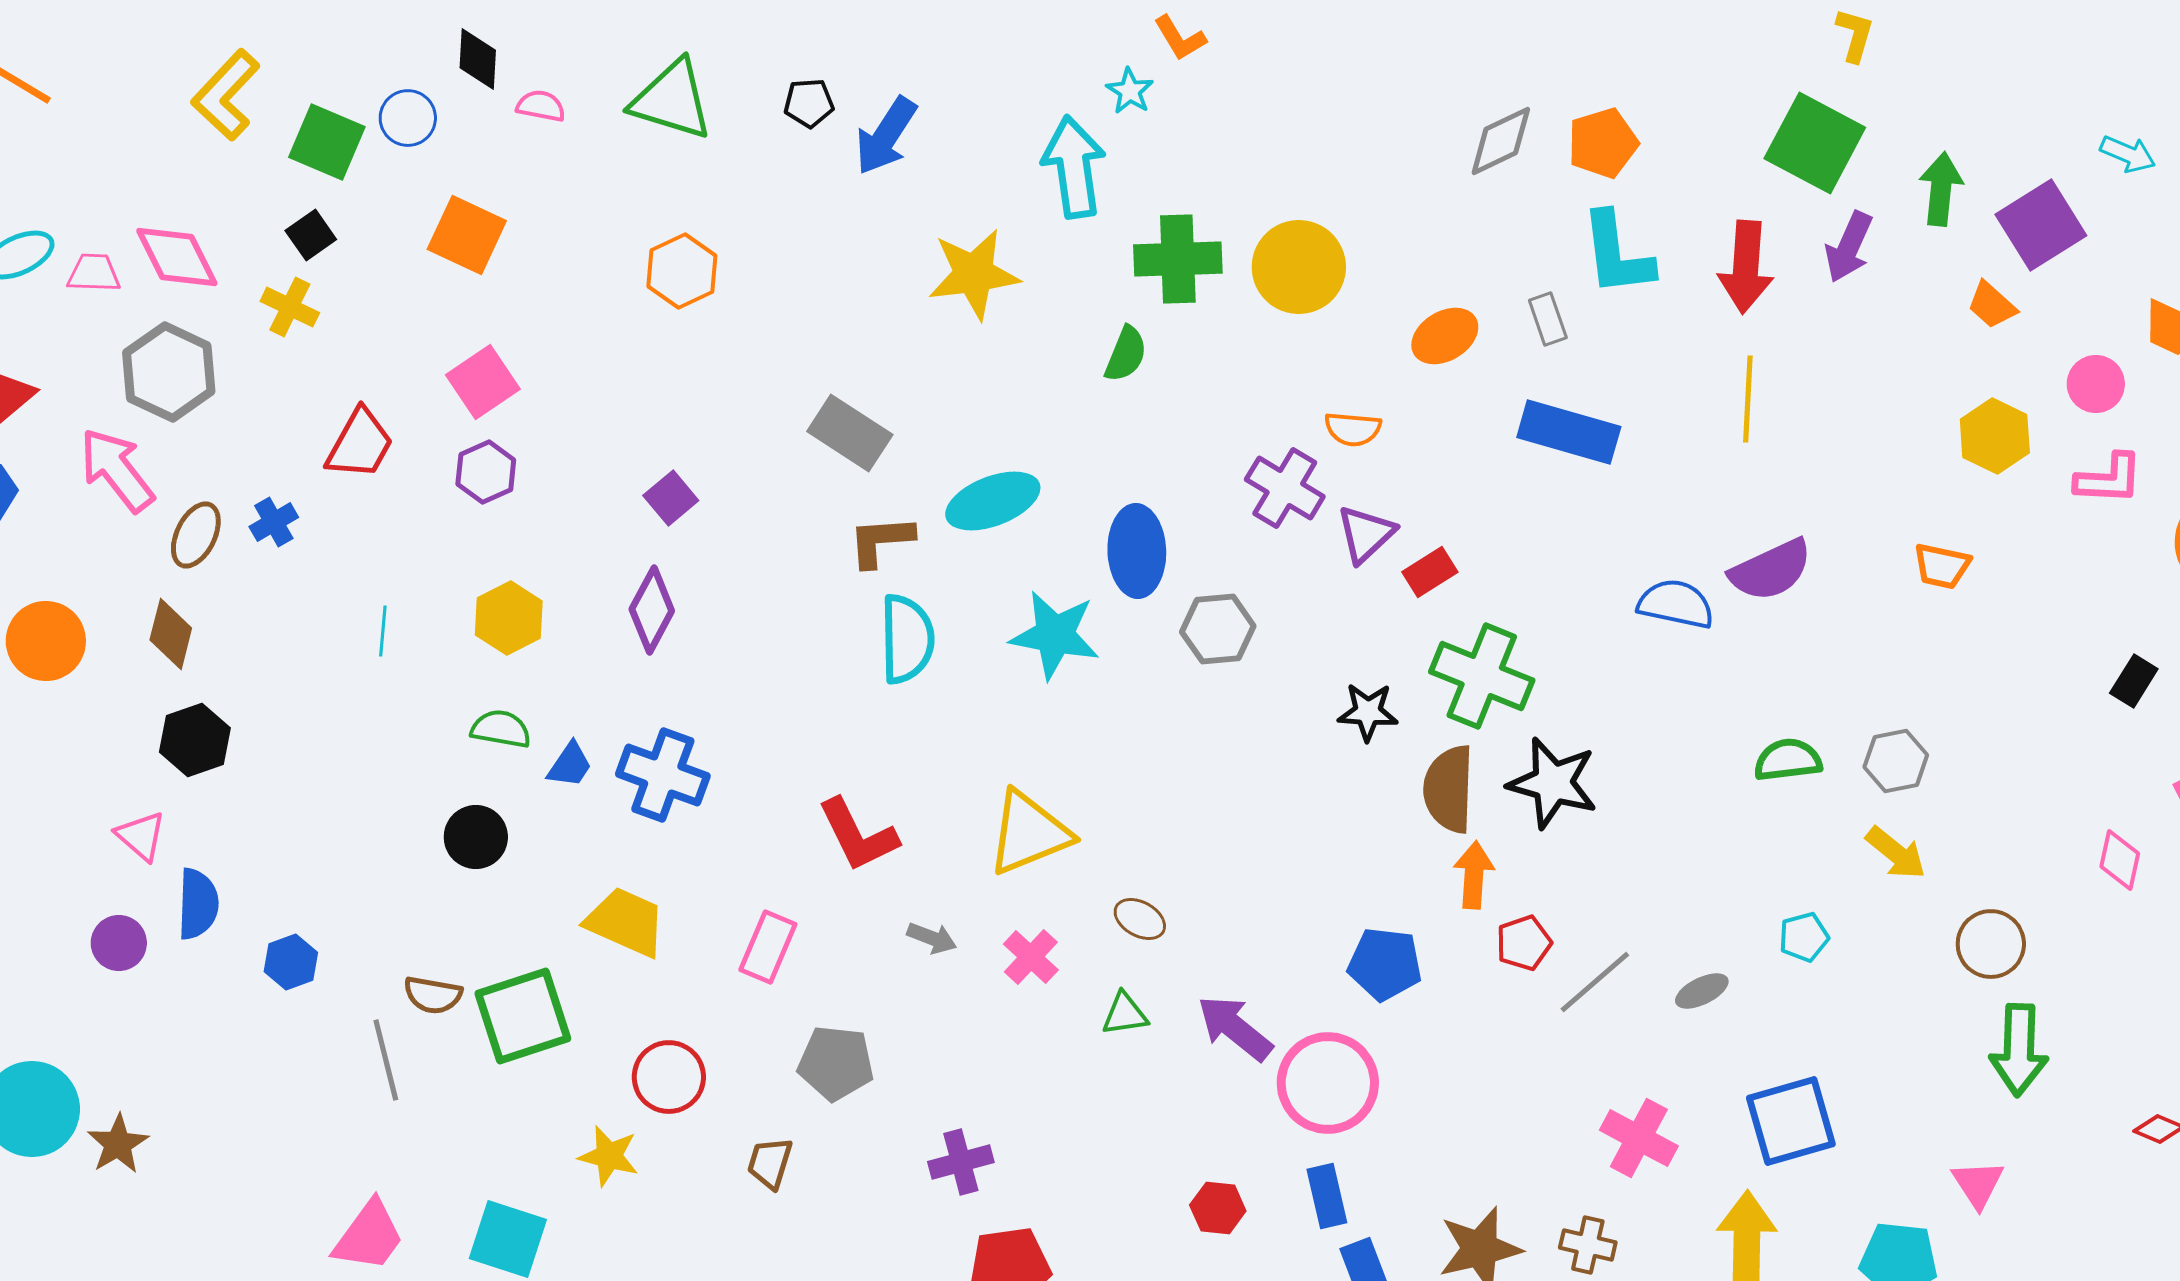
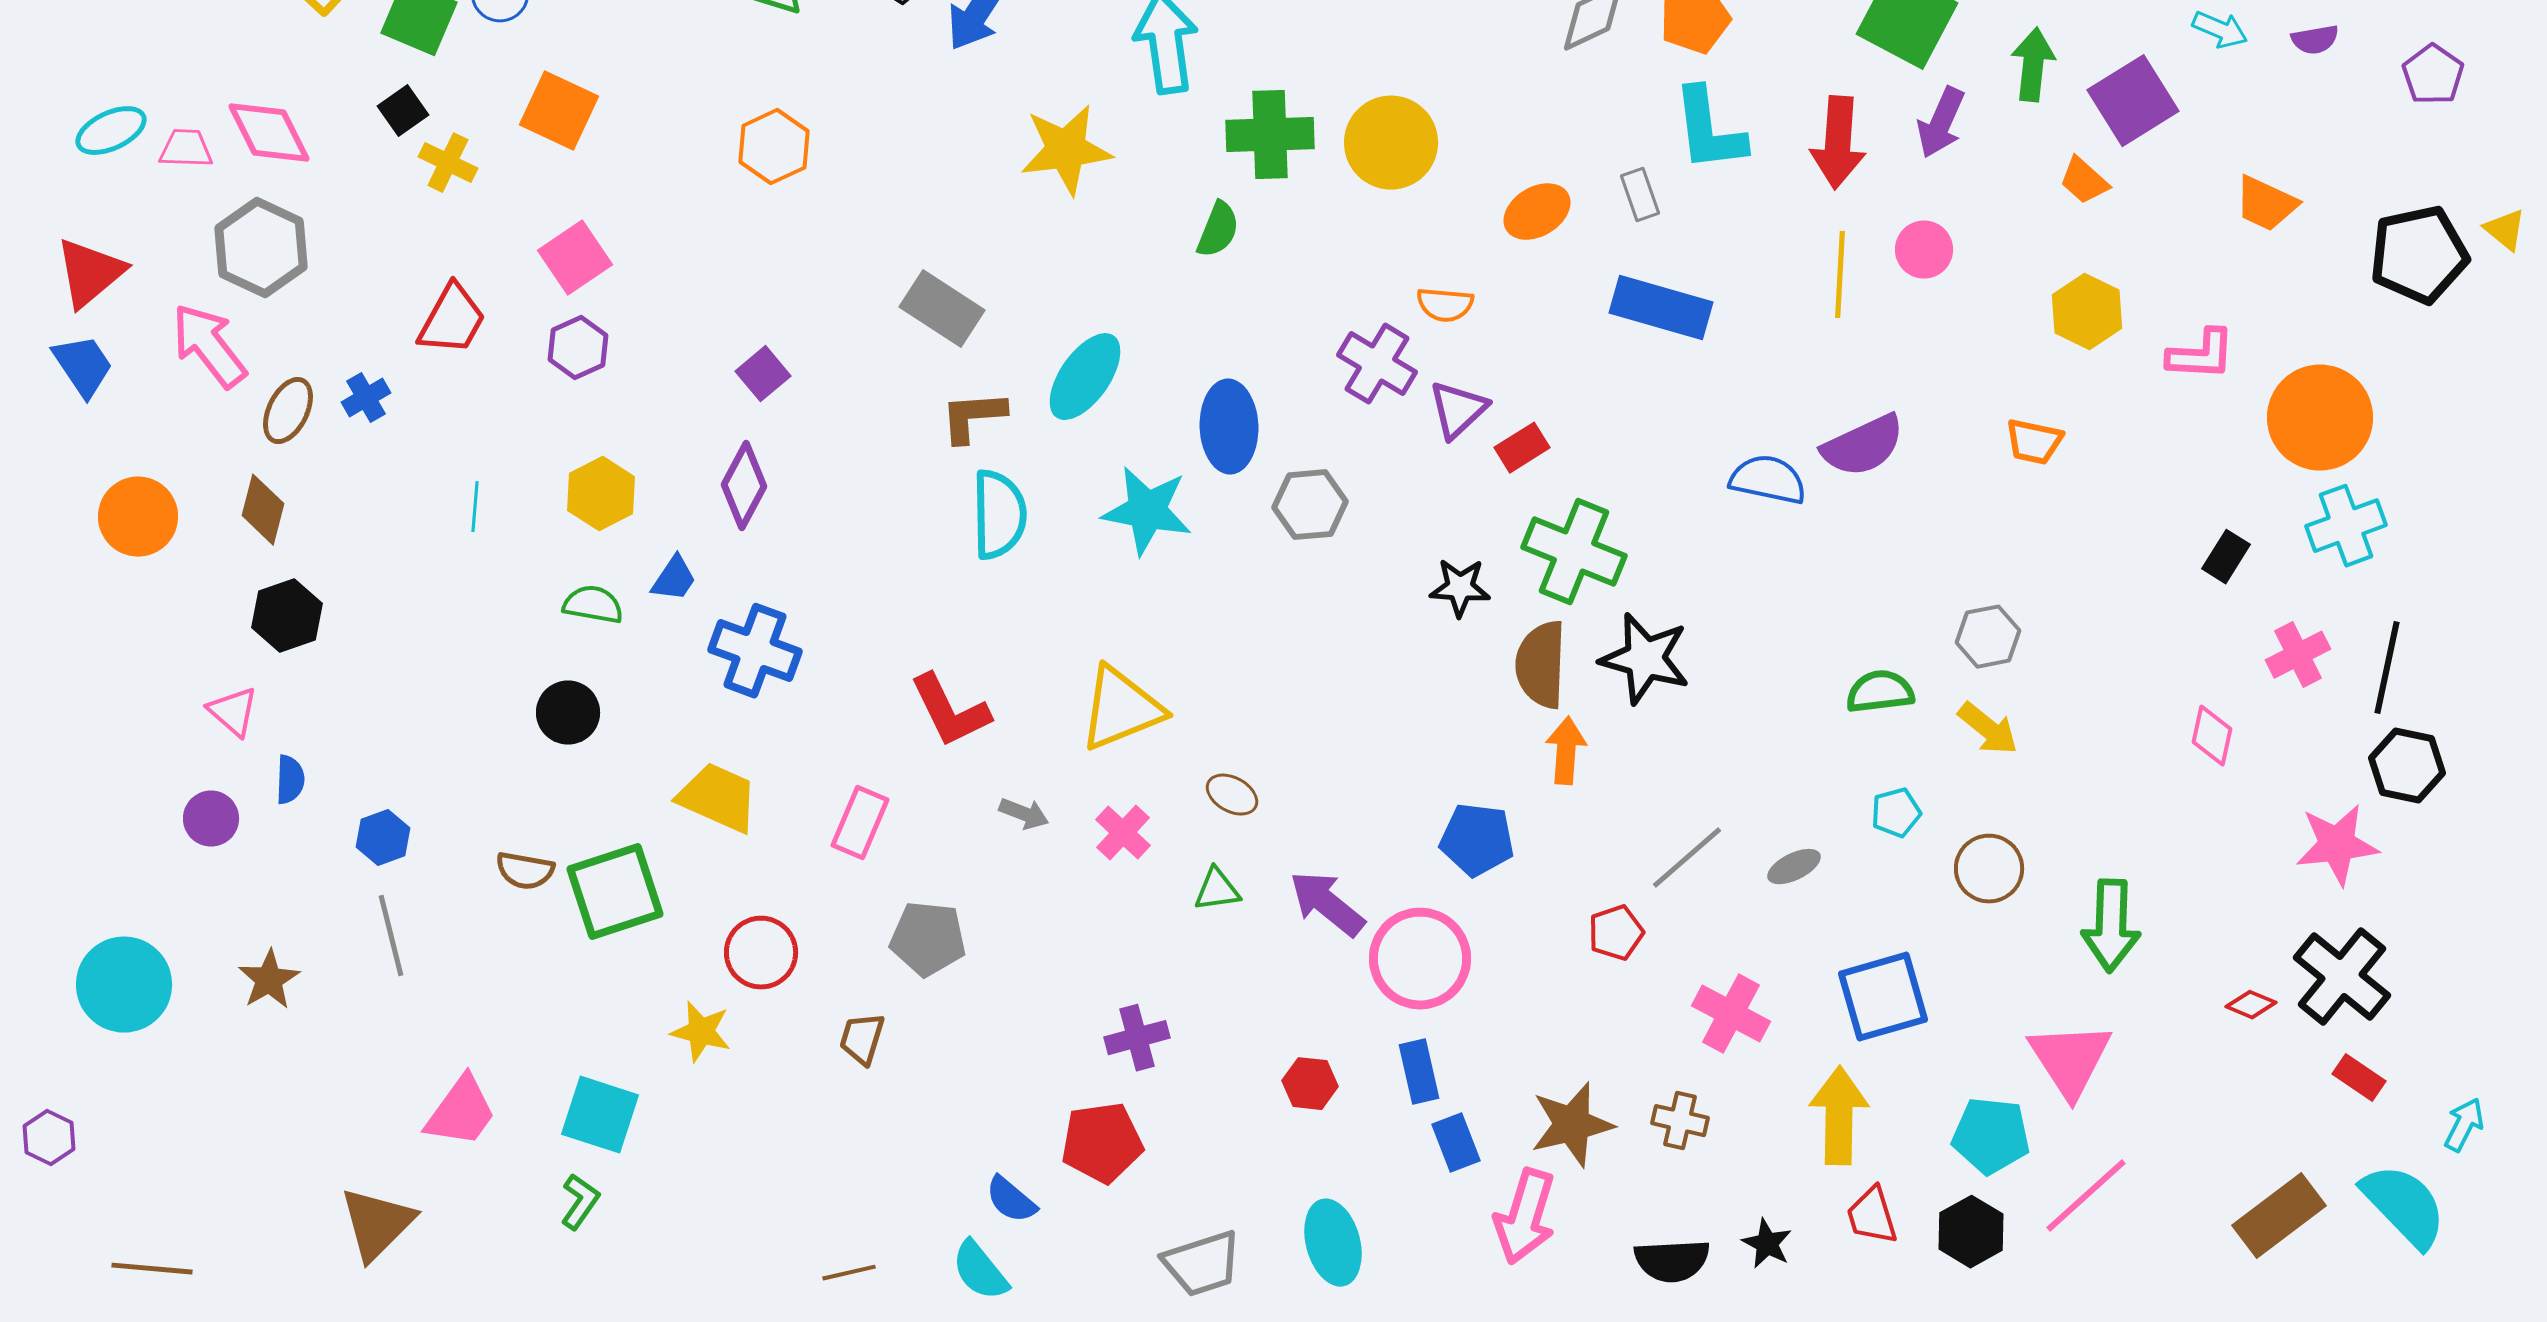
yellow cross: (290, 307) -> (448, 163), moved
pink circle: (2096, 384) -> (1924, 250), moved
cyan ellipse: (993, 501) -> (1085, 377), turned -34
green semicircle: (1788, 760) -> (1880, 692), moved
blue trapezoid: (570, 765) -> (674, 579), moved
blue semicircle: (198, 904) -> (290, 780), size x0.7
red pentagon: (1524, 943) -> (1616, 933), moved
brown circle: (1991, 944) -> (1989, 869), moved
gray line: (386, 1060) -> (391, 936), moved
brown star: (118, 1144) -> (269, 980), moved
purple cross: (961, 1162) -> (1137, 1038), moved
pink triangle: (1978, 1184) -> (2070, 1060), size x1.6

